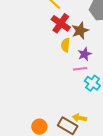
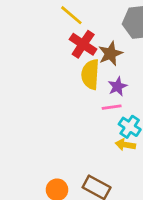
yellow semicircle: (65, 45) -> (90, 74), size x1.5
yellow arrow: (80, 118) -> (125, 145), moved

